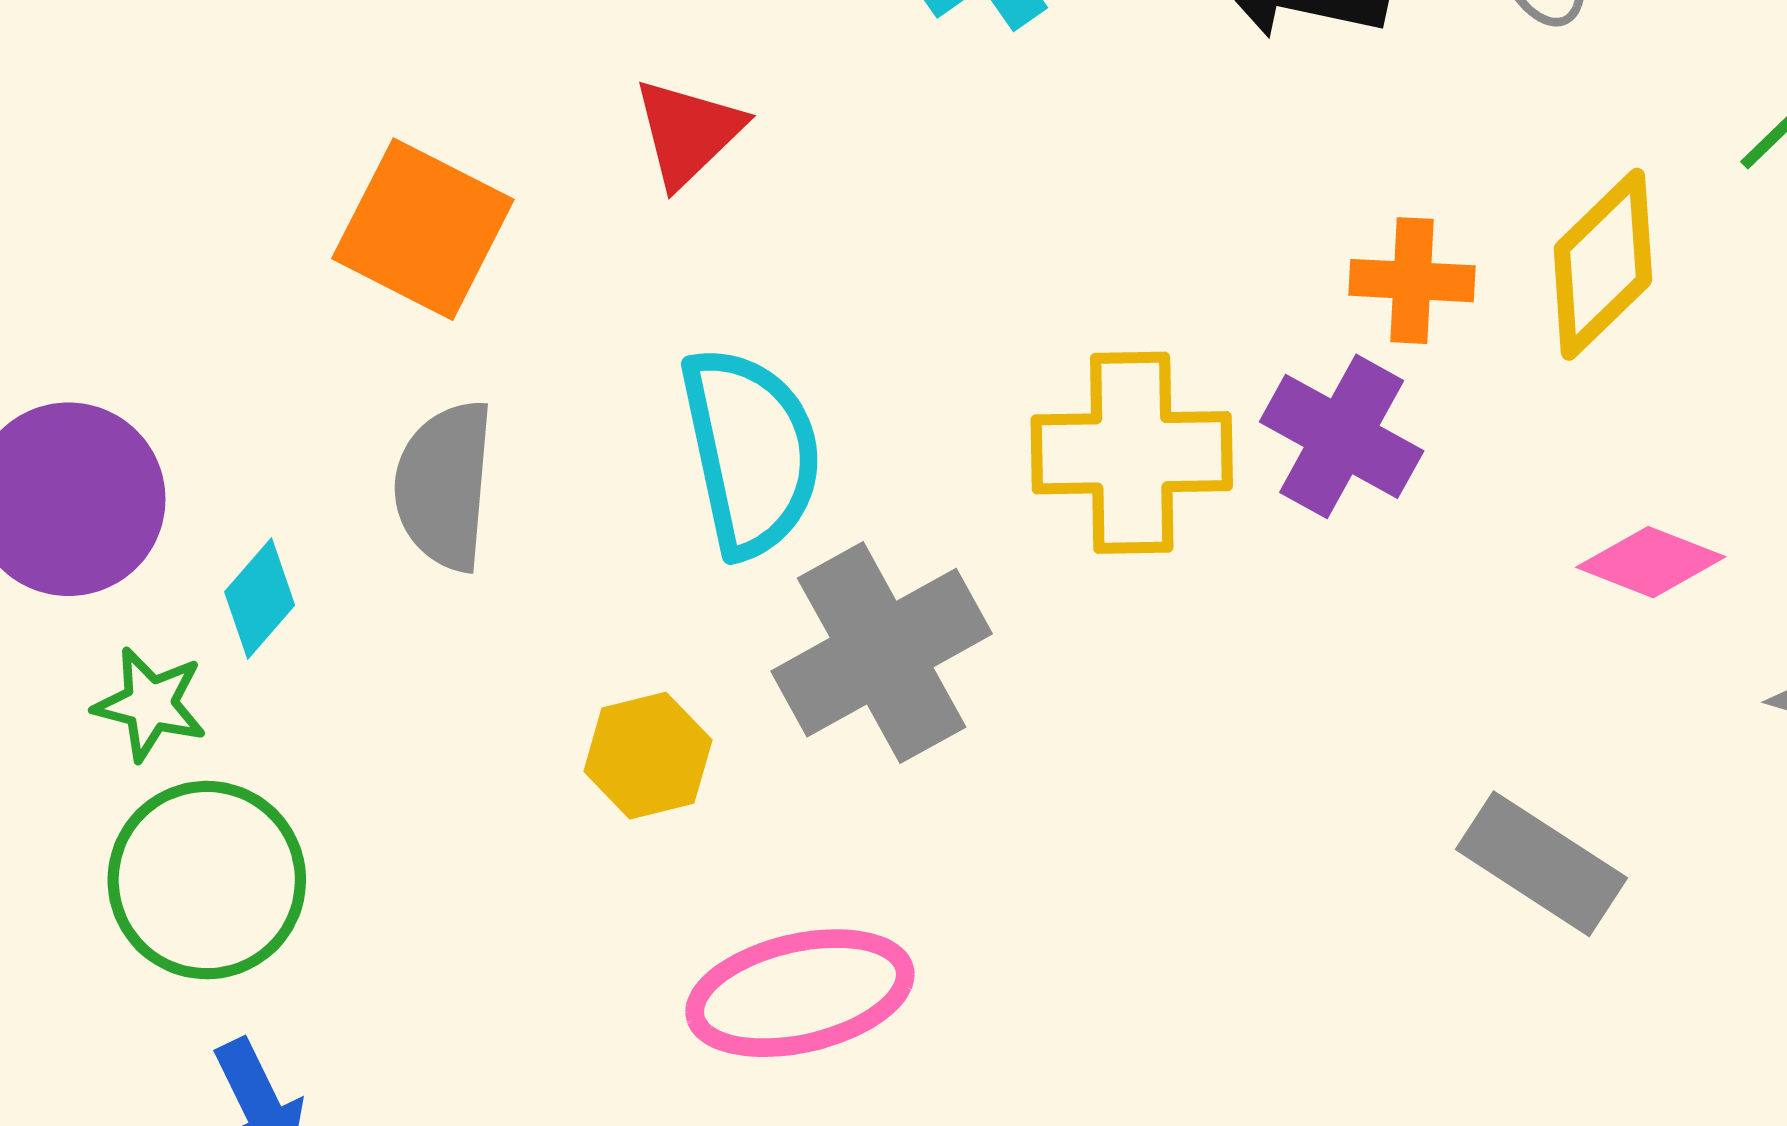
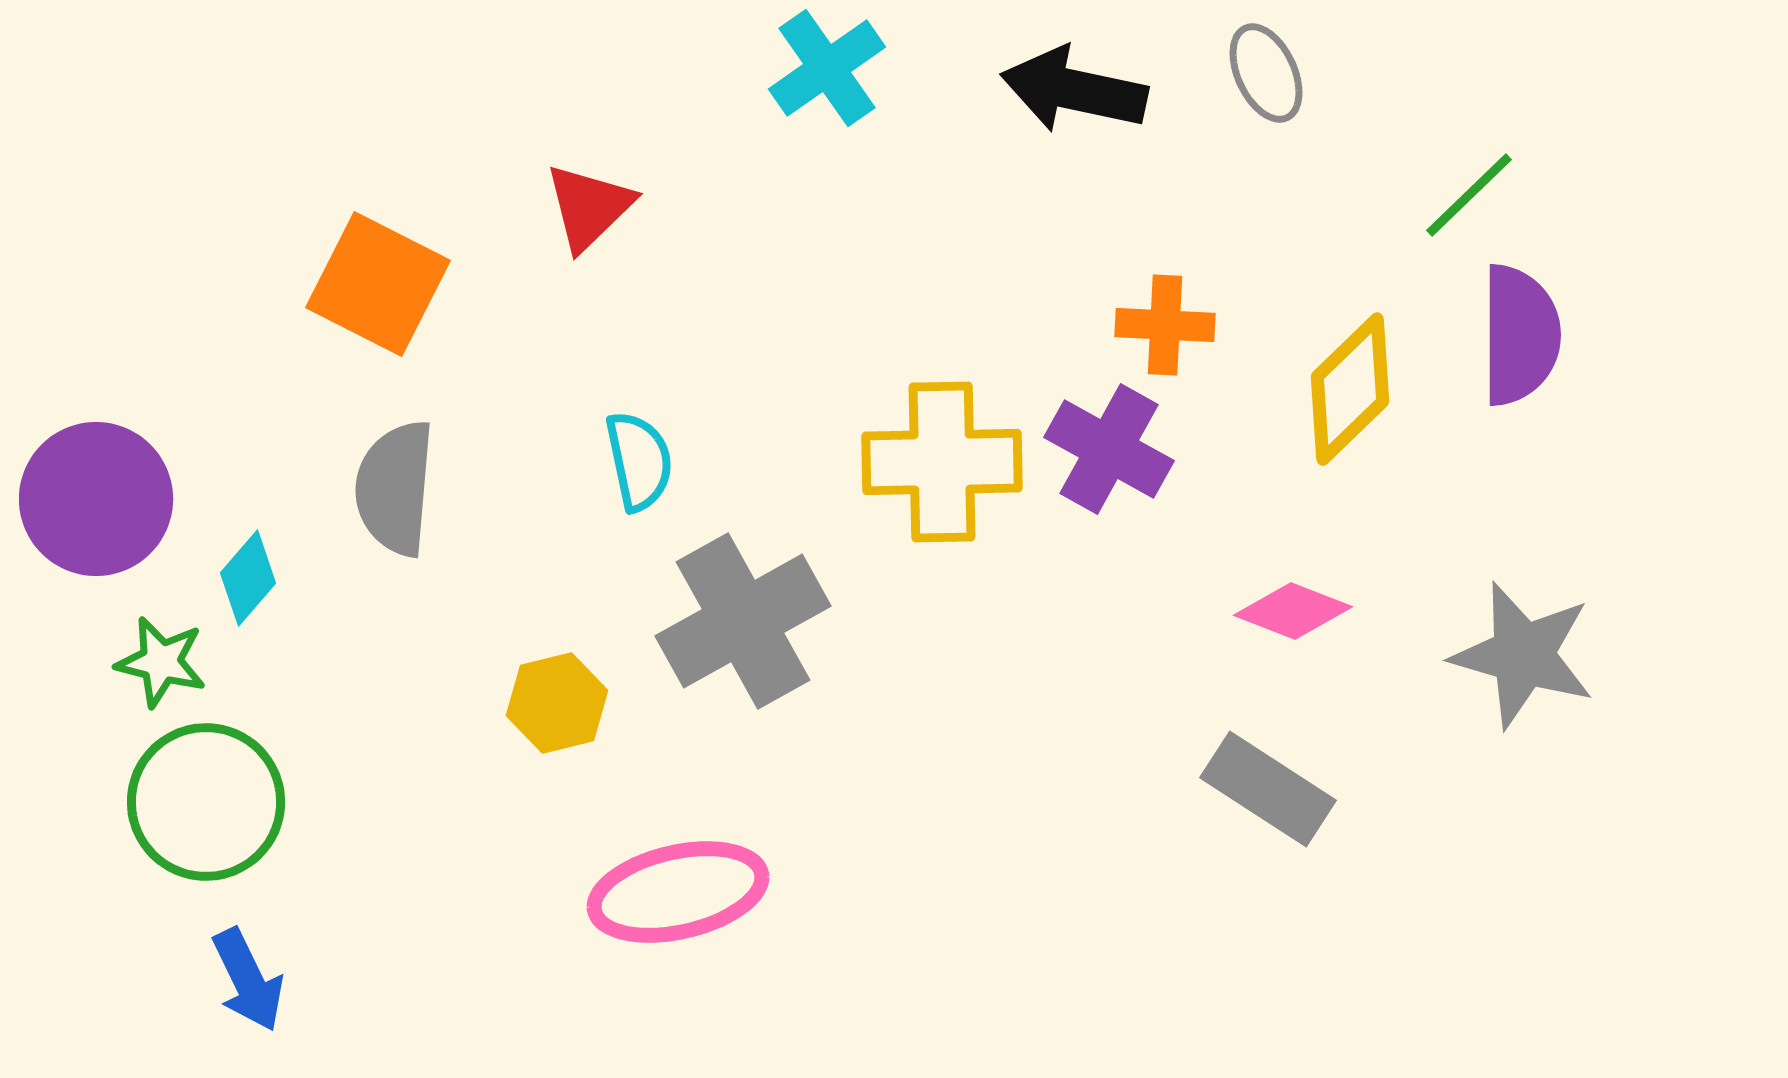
yellow diamond: (1603, 264) -> (1350, 389), moved
cyan semicircle: (751, 452) -> (639, 461), size x0.6
pink diamond: (1651, 562) -> (1293, 611), moved

